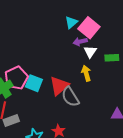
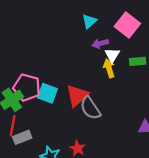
pink square: (89, 28) -> (127, 25), moved
yellow arrow: (86, 73) -> (109, 68), moved
pink pentagon: (16, 78) -> (27, 87), turned -30

